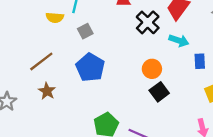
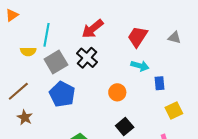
black cross: (148, 22) -> (87, 58), moved
gray square: (85, 31) -> (56, 62), size x1.6
black square: (159, 92) -> (125, 126), moved

